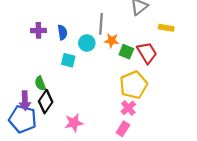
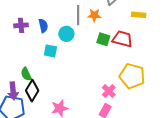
orange star: (112, 41) -> (94, 15), moved
red trapezoid: (147, 53) -> (122, 39), turned -40
yellow pentagon: (134, 85) -> (132, 76), moved, turned -30

